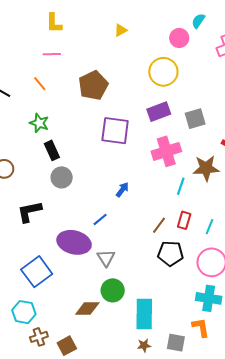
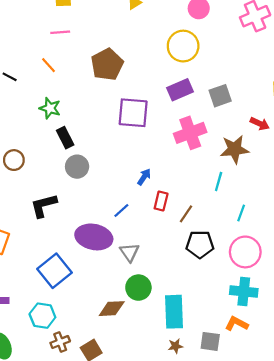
cyan line: (181, 186) -> (219, 182), moved
red rectangle: (184, 220) -> (161, 201), moved
orange L-shape: (201, 327) -> (237, 324), turned -50

